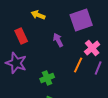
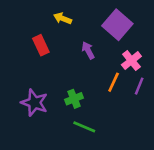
purple square: (81, 20) -> (117, 25), turned -30
purple star: (16, 63) -> (34, 103), moved

